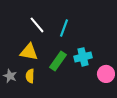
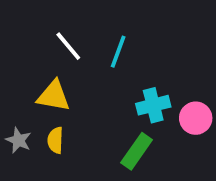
green rectangle: (58, 61) -> (137, 151), moved
pink circle: (106, 74) -> (196, 118), moved

